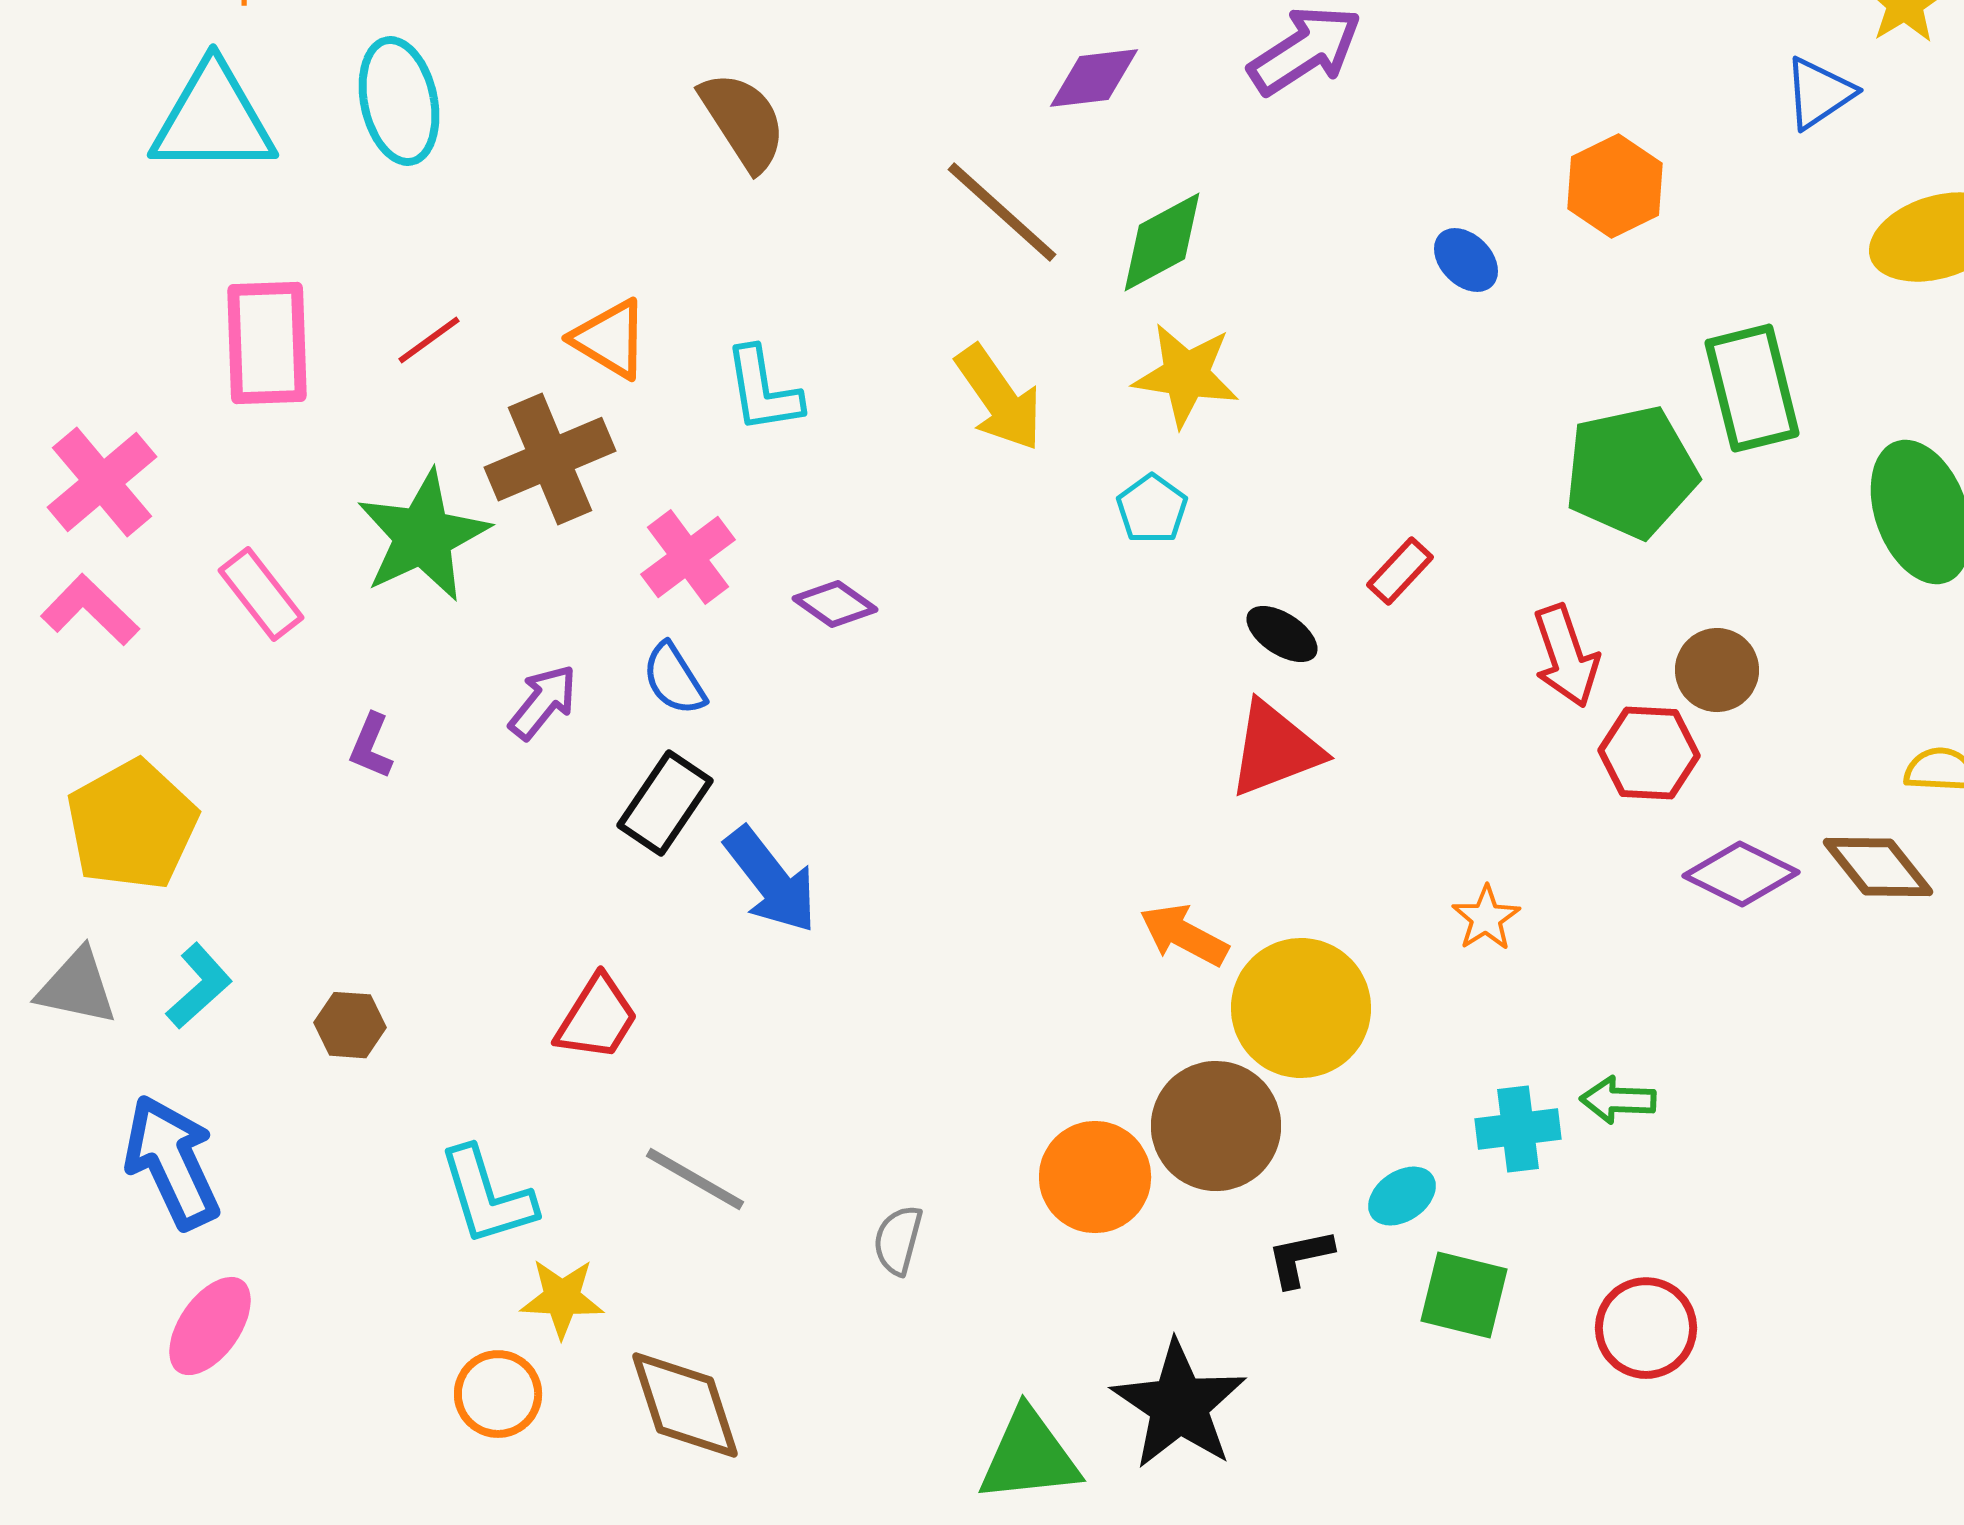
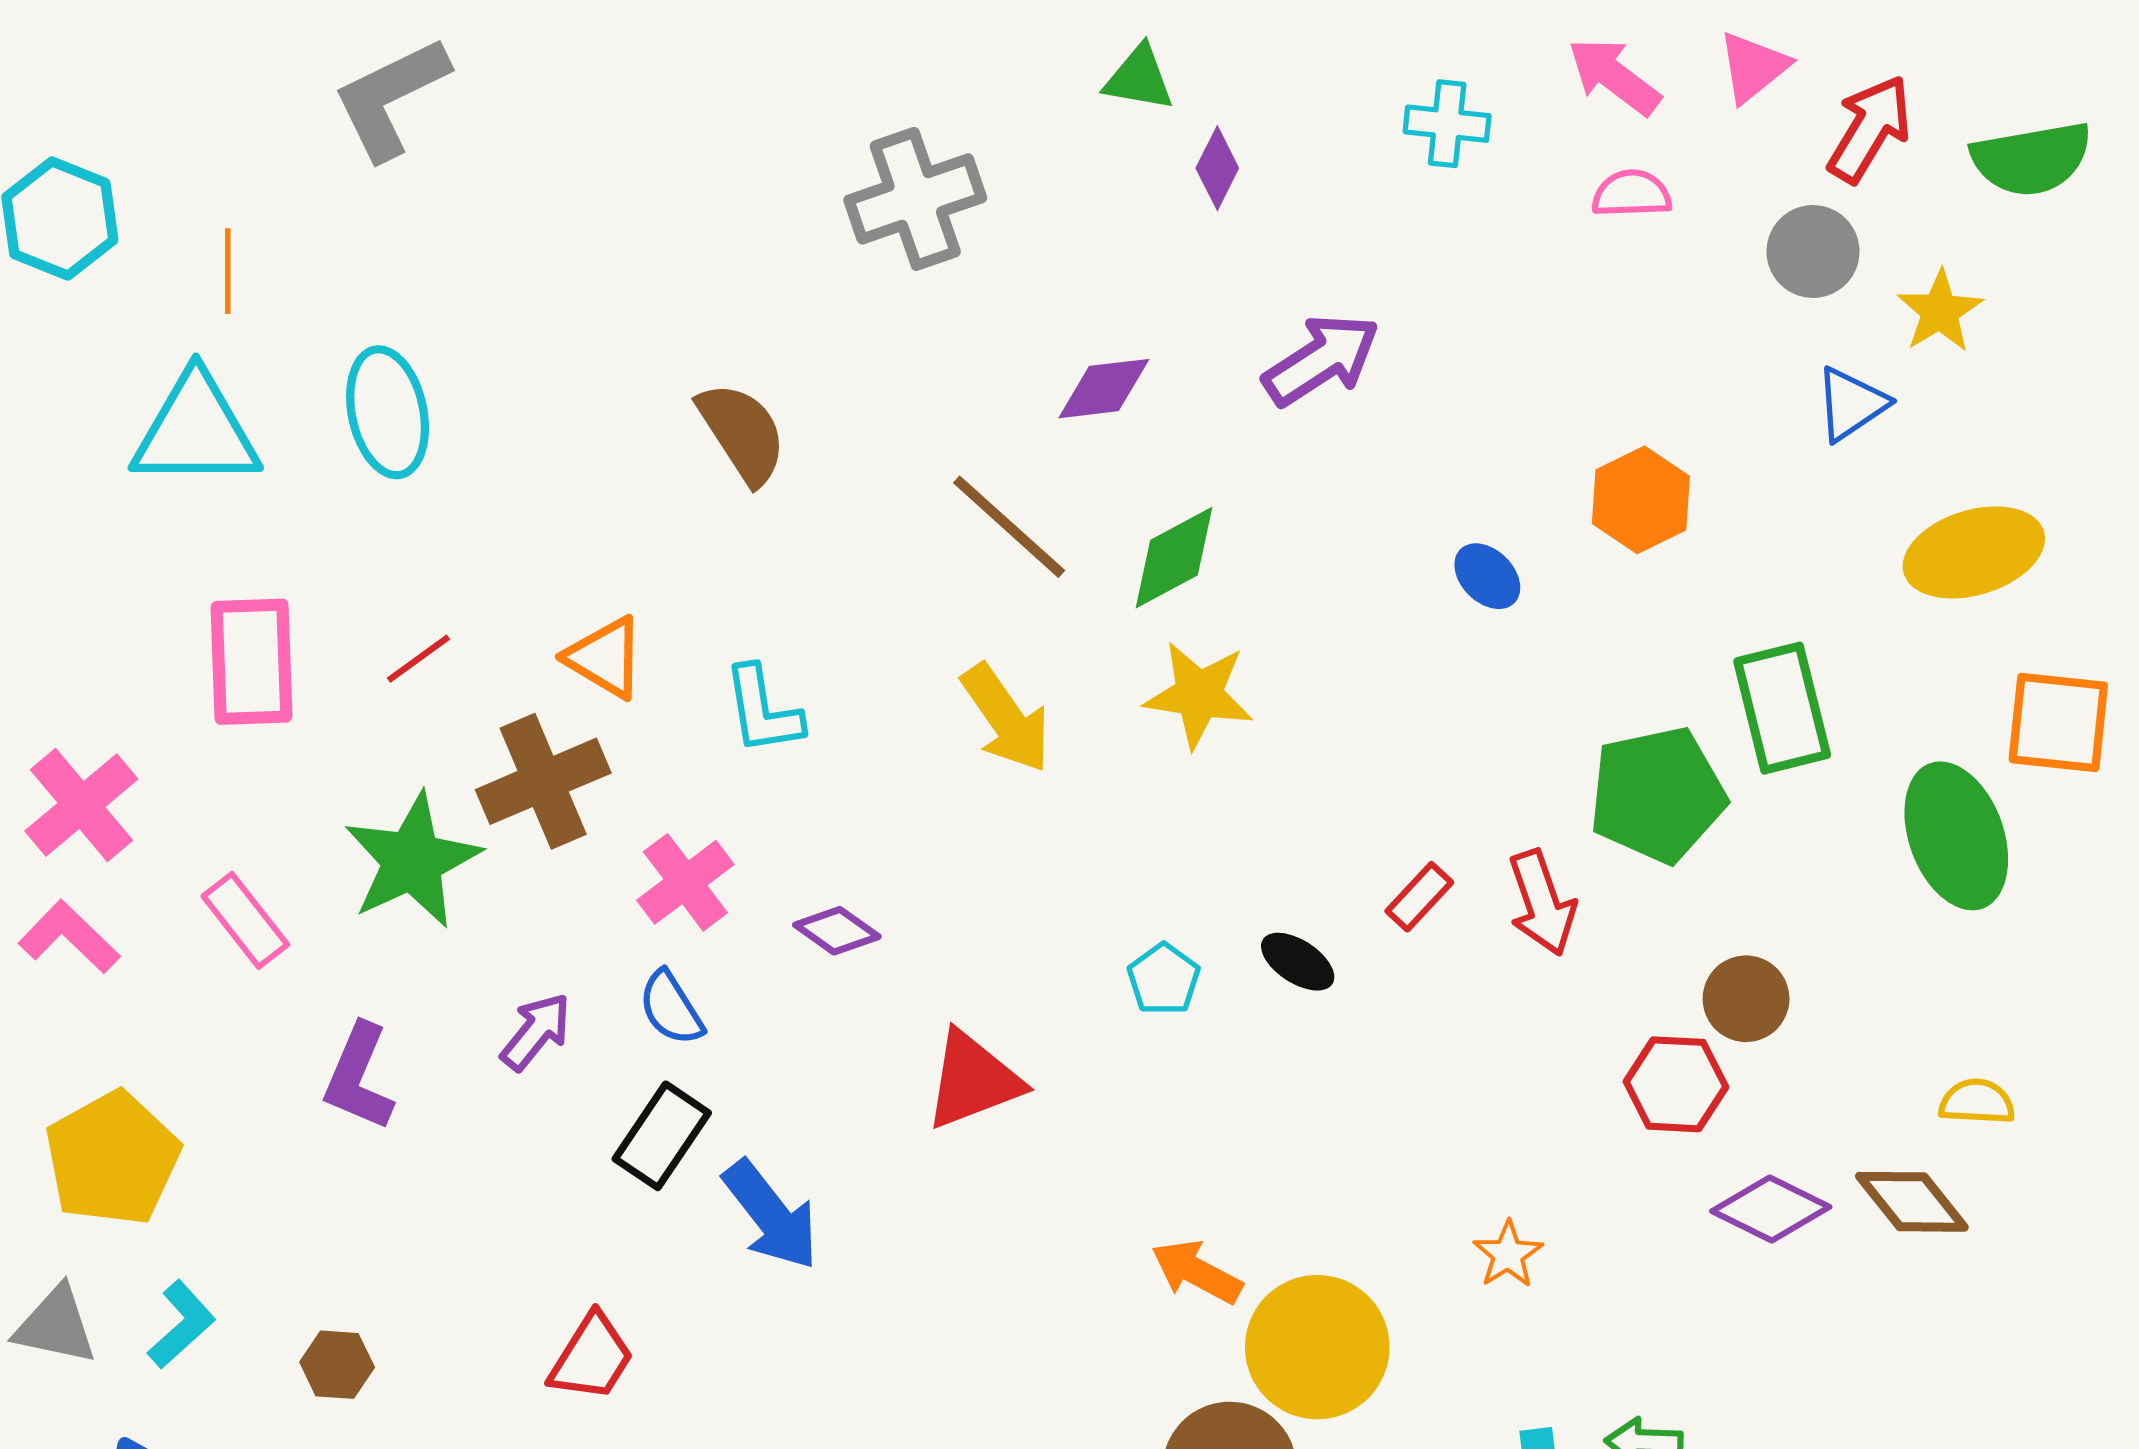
cyan pentagon: (1152, 509) -> (1164, 979), moved
red arrow: (1566, 656) -> (1542, 903), moved
purple L-shape: (371, 746) -> (359, 1077), size x1.6
red triangle: (1275, 749) -> (973, 1080), moved

